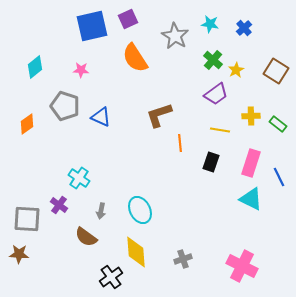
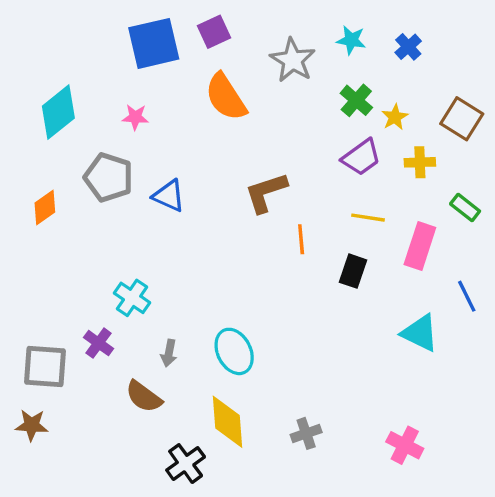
cyan diamond: (35, 67) -> (58, 112), size x1.4
yellow cross: (251, 116) -> (420, 162), moved
pink rectangle: (251, 163) -> (420, 246), moved
pink cross: (242, 266) -> (405, 445), size x0.7

